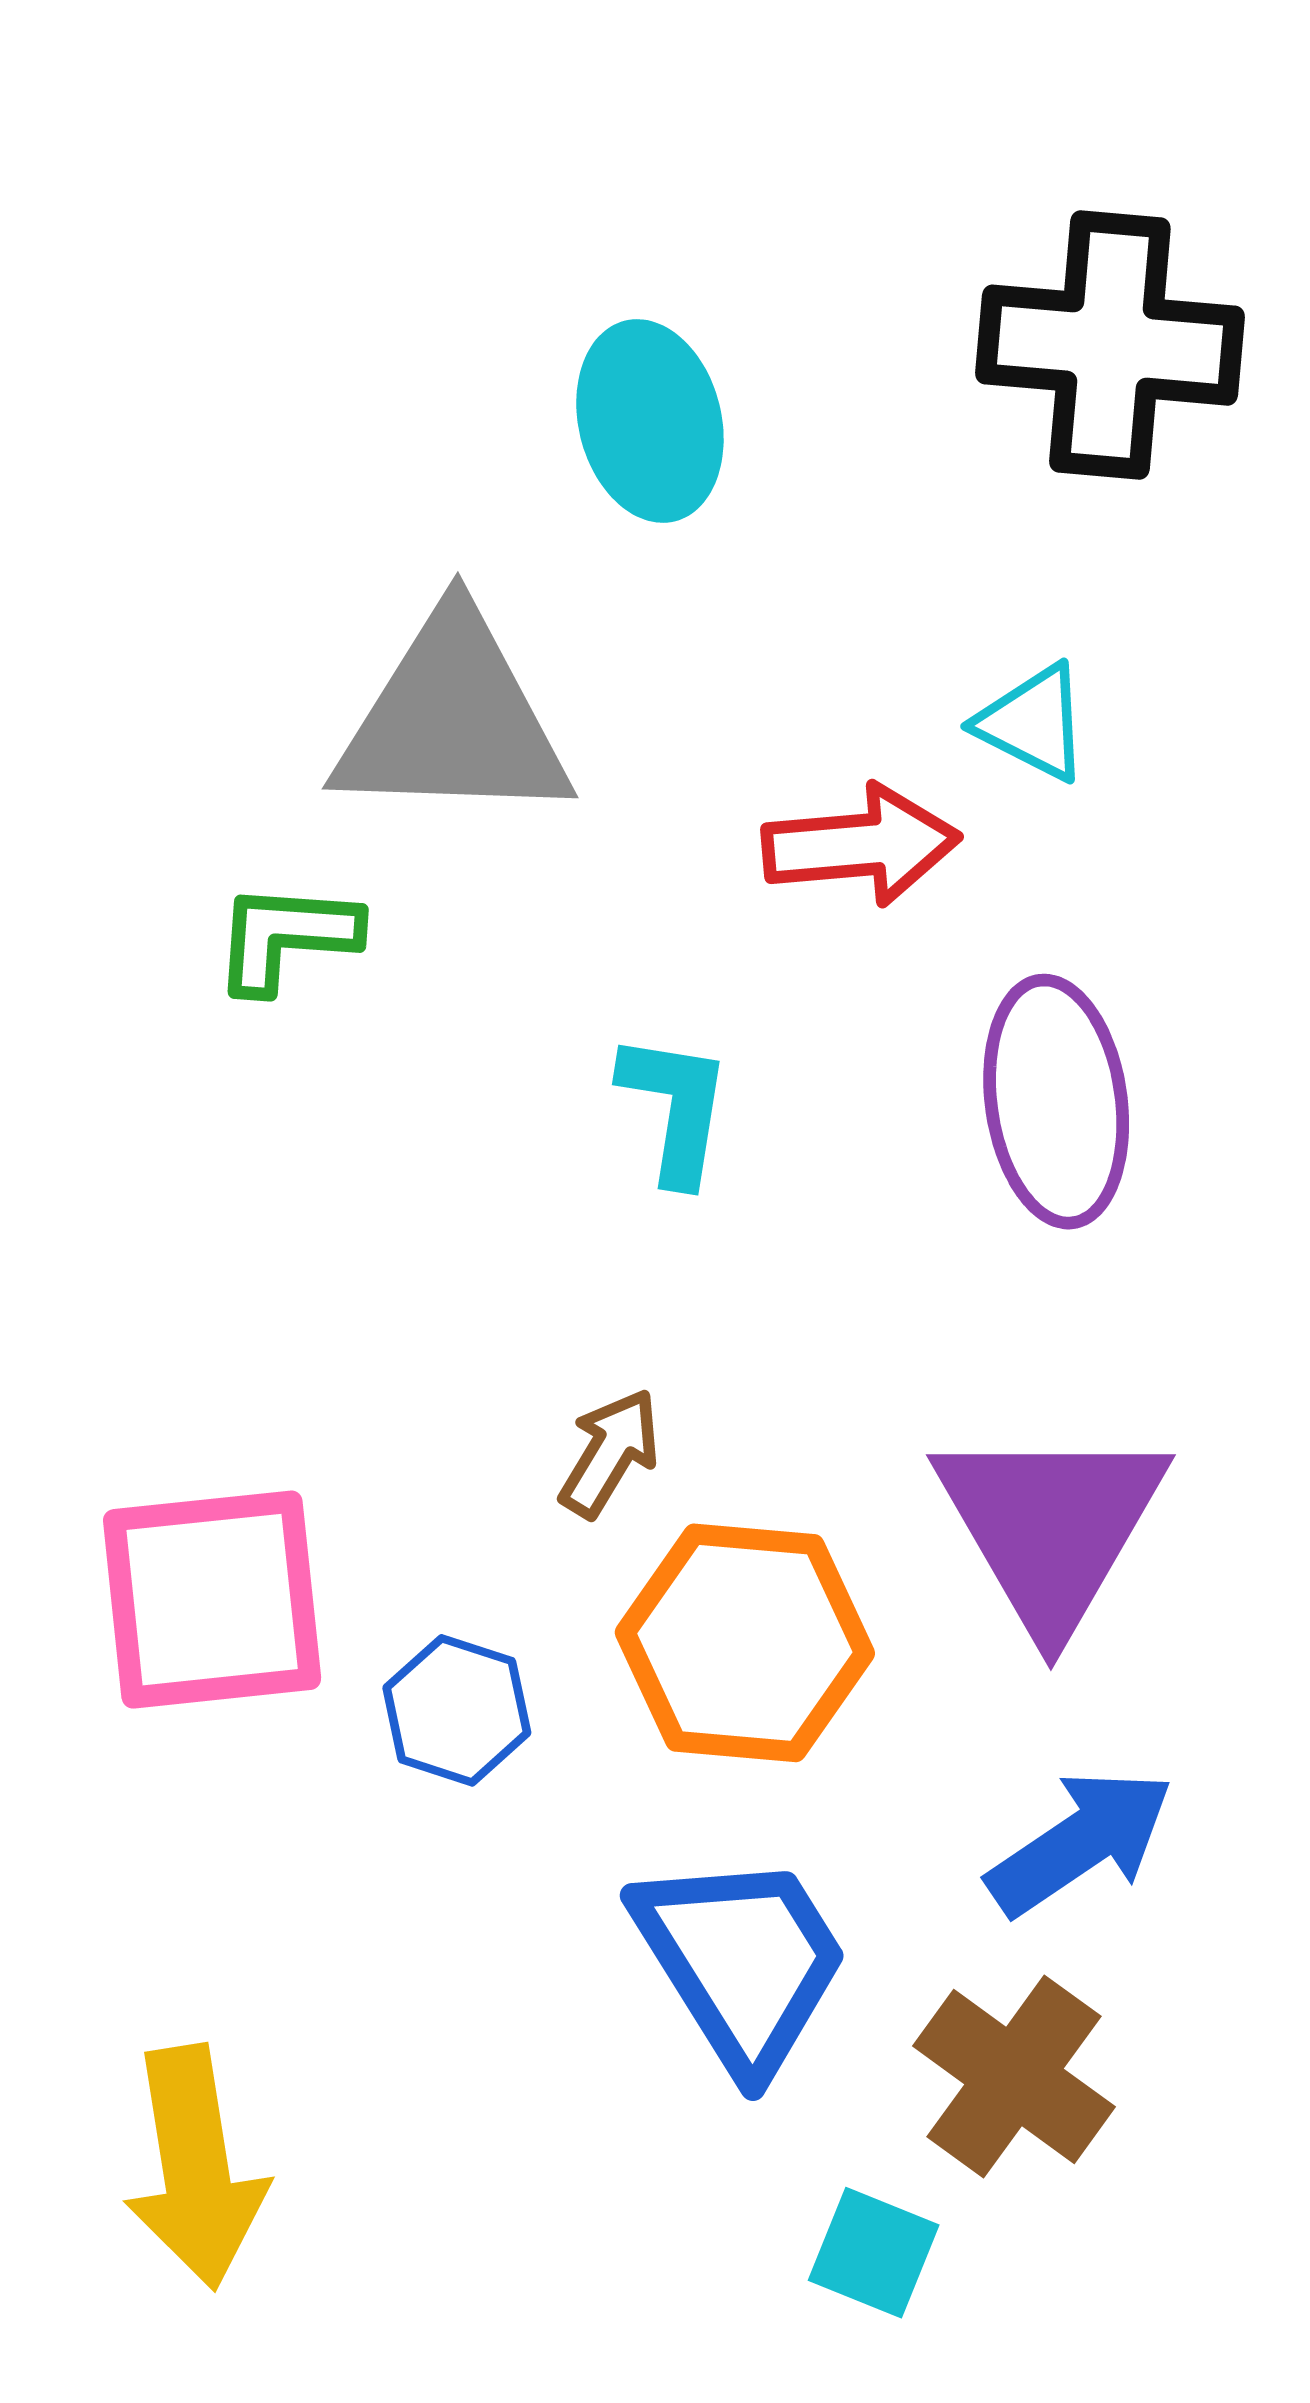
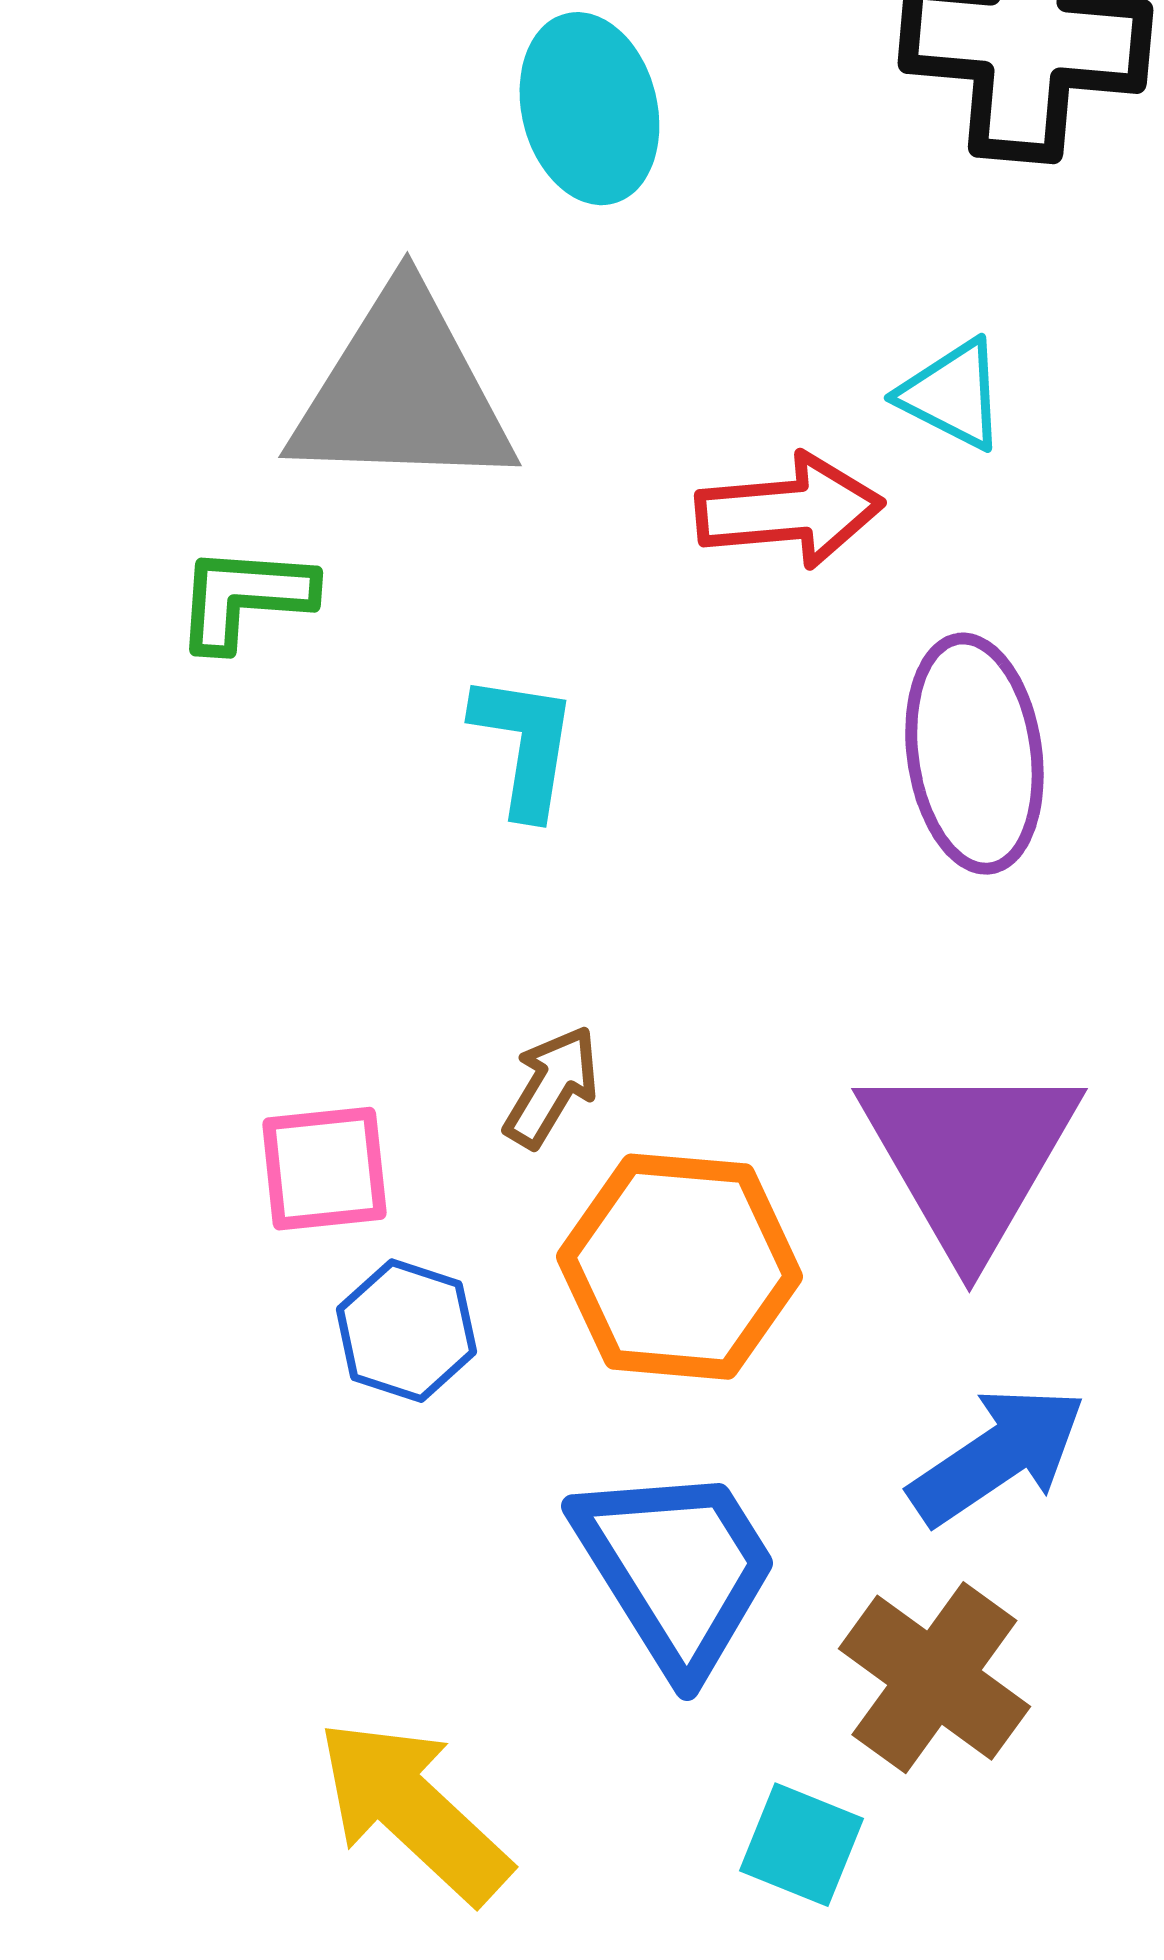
cyan L-shape: (675, 1108) -> (524, 745), moved
pink square: (212, 1600) -> (324, 1169), moved, size x0.6
yellow arrow: (195, 2167) -> (413, 1811), moved, turned 142

